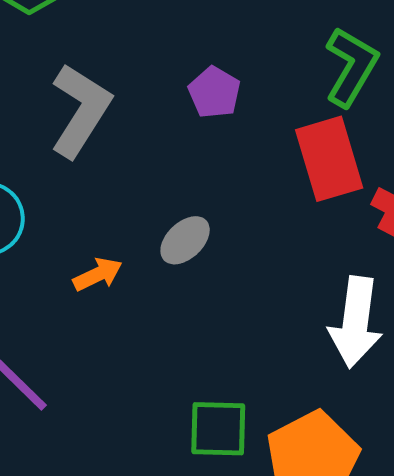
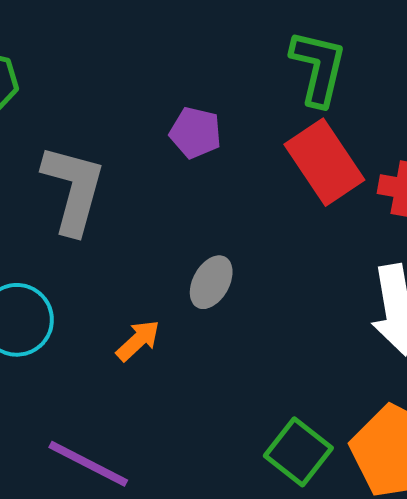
green square: (218, 429) -> (298, 452), turned -36

